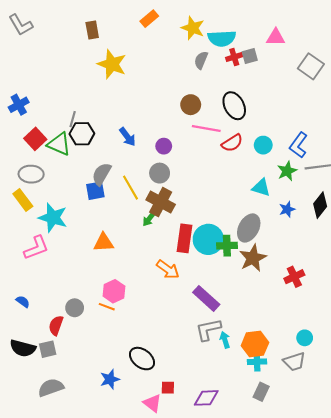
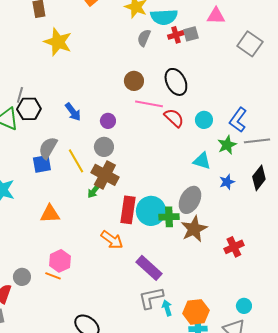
red semicircle: (232, 143) -> (174, 118), turned -105

